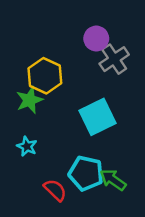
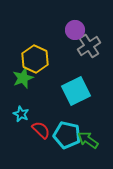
red semicircle: (55, 190) -> (41, 130), moved

